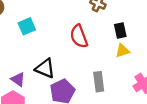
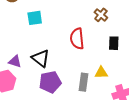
yellow triangle: (122, 51) -> (101, 73), moved
purple triangle: (18, 79) -> (15, 61), turned -32

